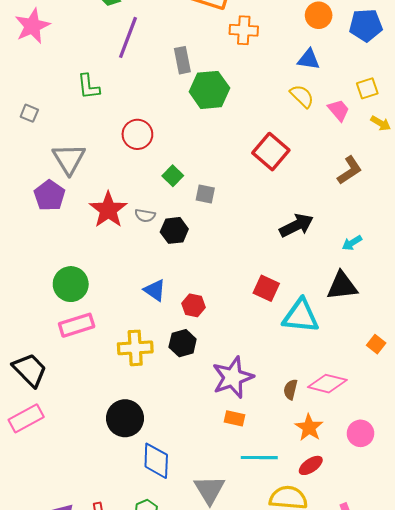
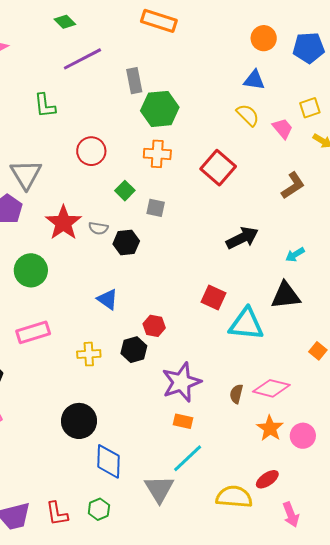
orange cross: (244, 30) -> (157, 154), moved
purple line: (128, 37) -> (82, 59), turned 42
green circle: (71, 284) -> (31, 270), moved
red hexagon: (194, 305) -> (154, 326), moved
yellow cross: (135, 348) -> (89, 354), size x0.7
orange star: (309, 428) -> (270, 428), moved
cyan line: (259, 458) -> (188, 458), moved, turned -44
red ellipse: (311, 465) -> (267, 479), moved

